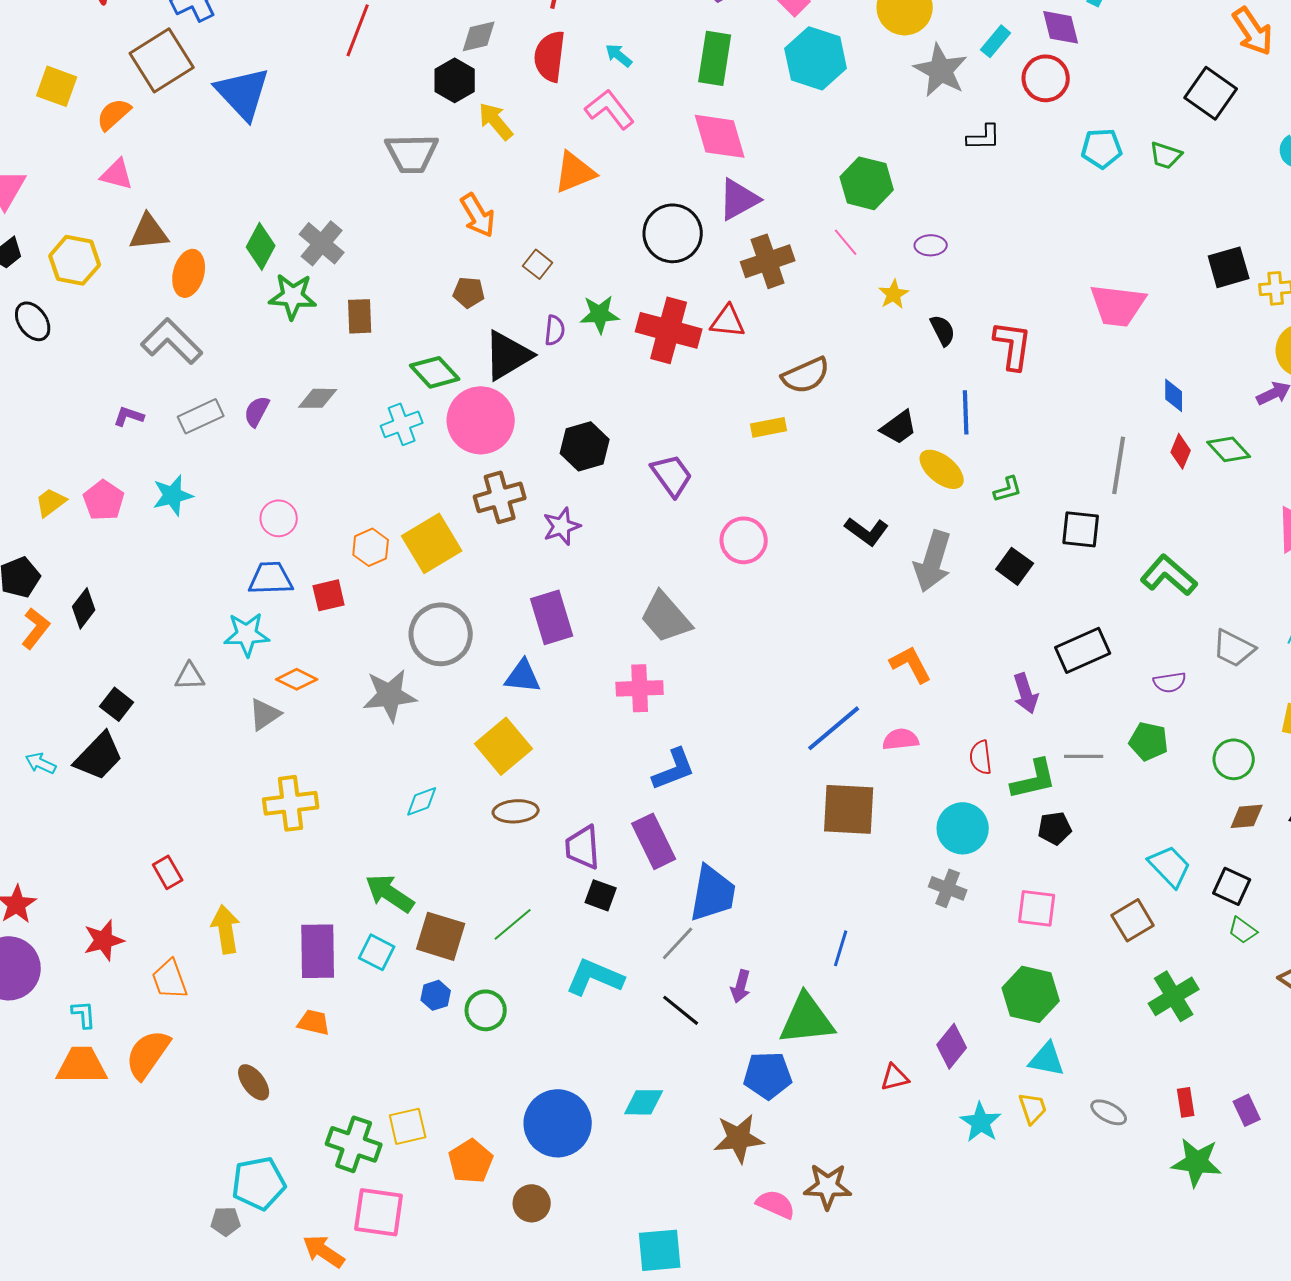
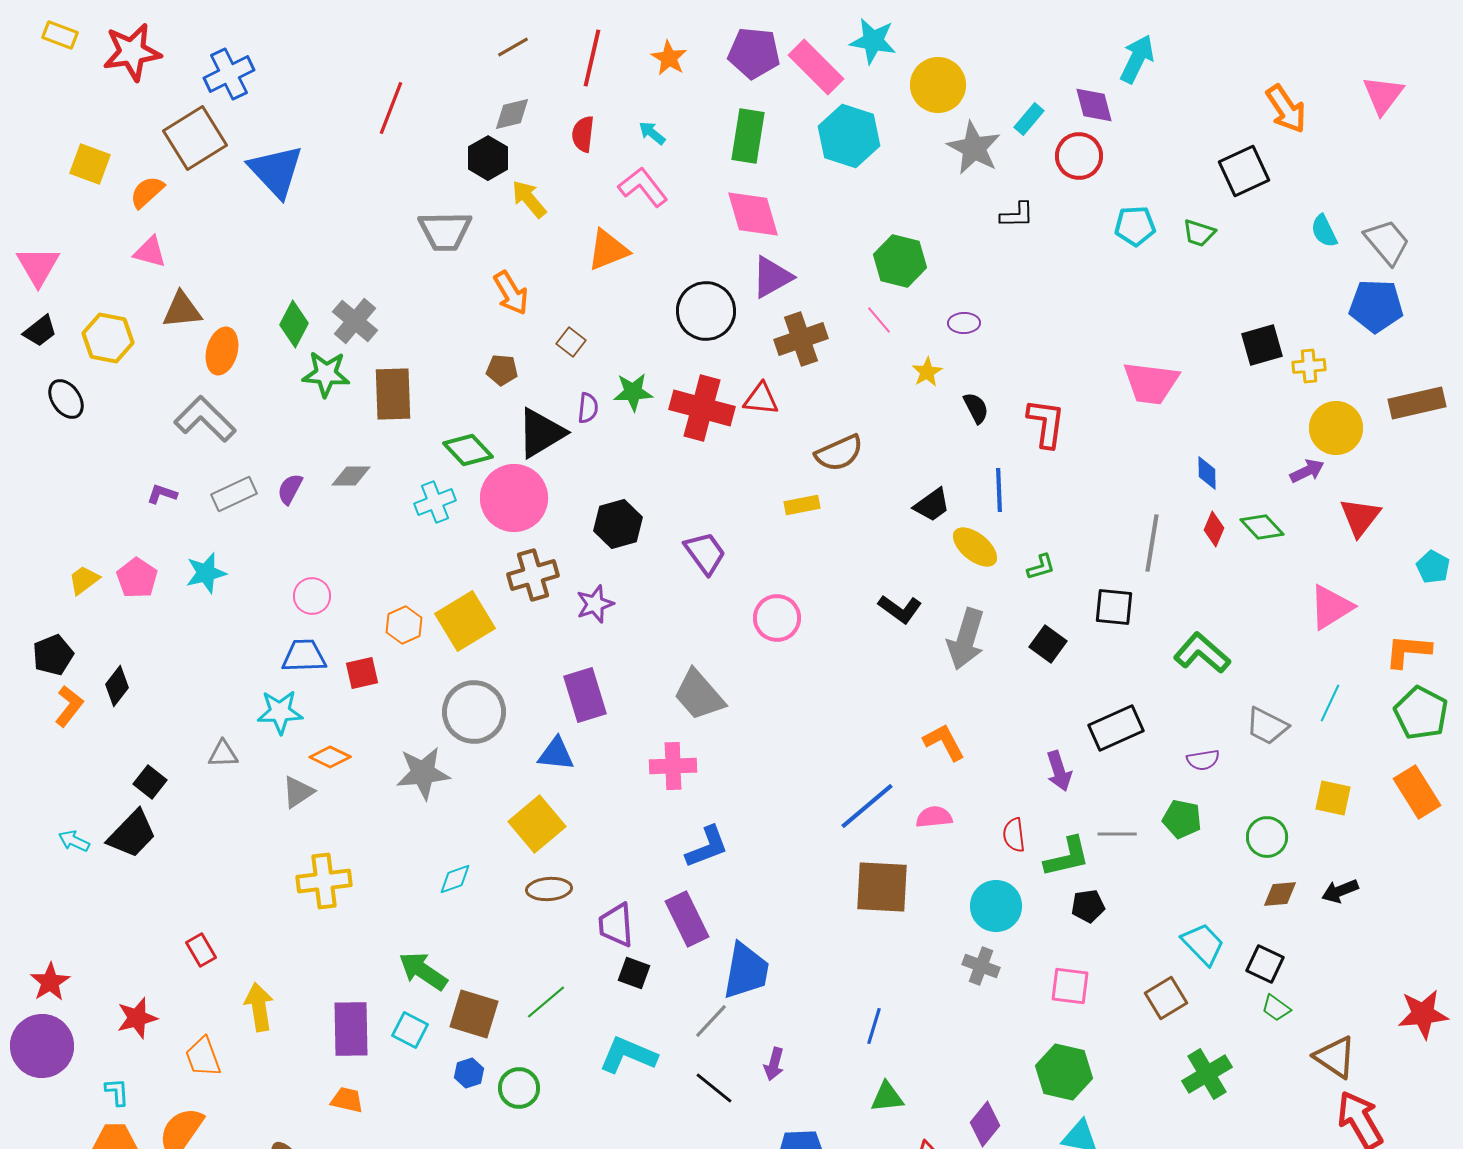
red semicircle: (550, 56) -> (583, 134), size x0.7
black square: (1211, 93) -> (1244, 171), turned 30
brown rectangle: (360, 316) -> (393, 394), size x1.5
green triangle: (807, 1019) -> (887, 1097), moved, size x0.6

